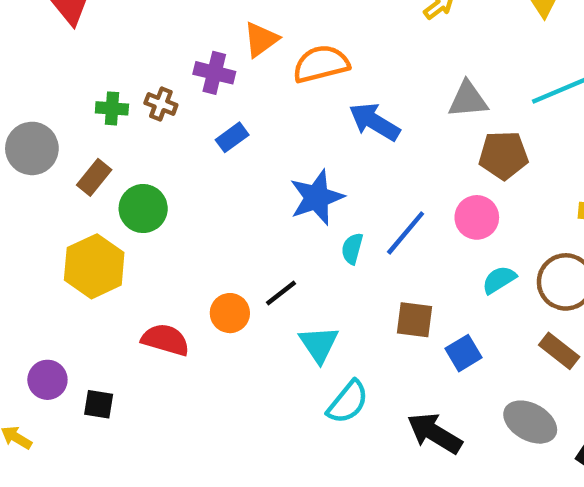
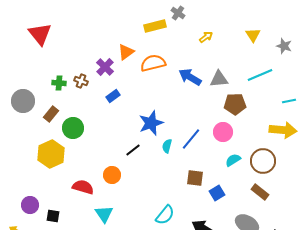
purple cross: (214, 73) -> (105, 67), turned 30
blue arrow: (374, 122) -> (190, 77), moved
black line: (281, 293) -> (133, 150), moved
cyan triangle: (319, 344) -> (104, 214), moved

